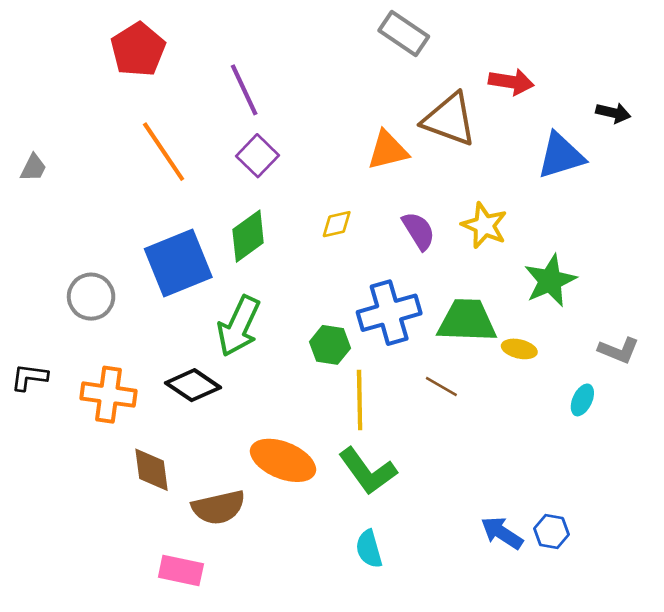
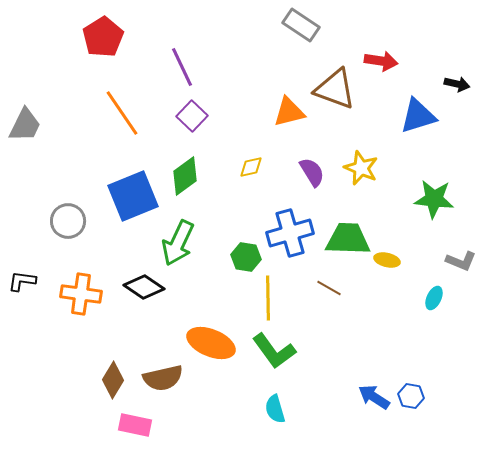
gray trapezoid: (33, 168) -> (25, 125), size x1.6
green star: (550, 280) -> (434, 199), moved, turned 30
brown diamond: (151, 470) -> (113, 380), moved, turned 39

